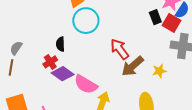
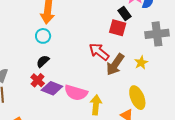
cyan circle: (86, 21) -> (43, 36), moved, size x0.6
red square: (172, 23) -> (118, 28), moved
black semicircle: (60, 44) -> (43, 61), turned 64

